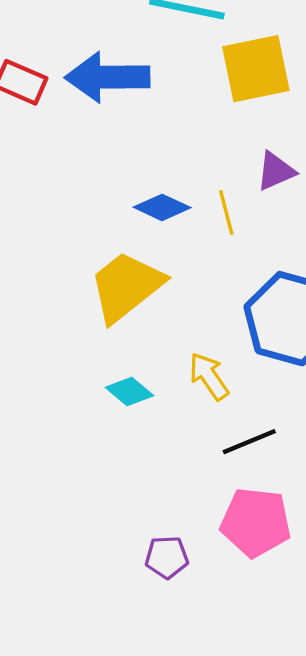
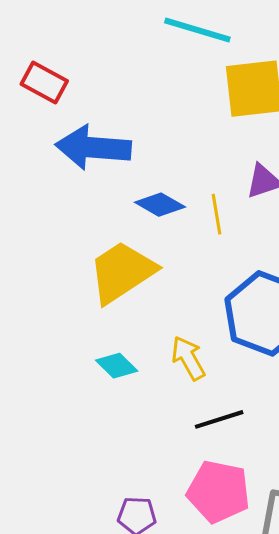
blue arrow: (107, 77) -> (93, 148), moved

